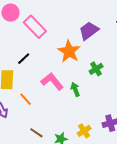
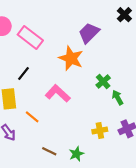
green cross: (96, 69) -> (103, 82), moved
green arrow: (75, 89) -> (118, 97), moved
yellow cross: (84, 131) -> (100, 131), moved, turned 32

